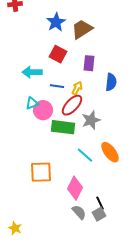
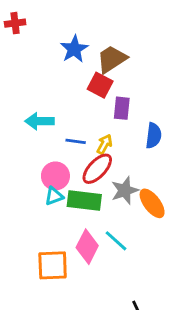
red square: (58, 54) -> (100, 85), moved
cyan triangle: (32, 103) -> (54, 196), moved
orange ellipse: (110, 152) -> (152, 203), moved
pink diamond: (75, 188) -> (87, 247), moved

